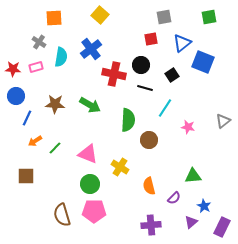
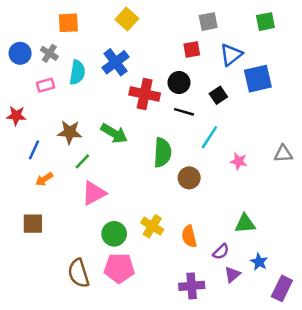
blue square: (203, 62) -> (258, 79), turned -35
red star: (13, 69) -> (16, 116), moved
blue circle: (16, 96) -> (20, 53), moved
gray triangle: (223, 121) -> (283, 154), turned 35
green line: (55, 148) -> (82, 161), moved
pink triangle: (88, 154) -> (94, 193), moved, turned -50
yellow cross: (120, 167) -> (152, 226), moved
purple triangle: (191, 222) -> (232, 274), moved

